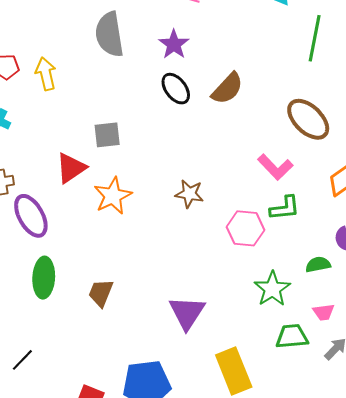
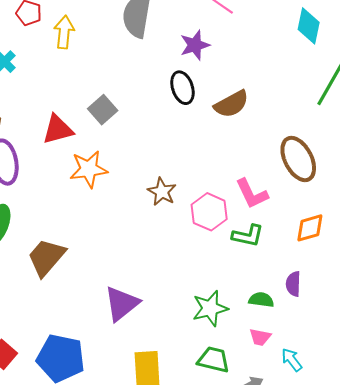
gray square: (107, 135) -> (103, 110), turned 36
pink hexagon: (245, 228) -> (209, 212), moved
brown trapezoid: (101, 293) -> (46, 257), size x1.4
pink trapezoid: (324, 312) -> (260, 337), moved

